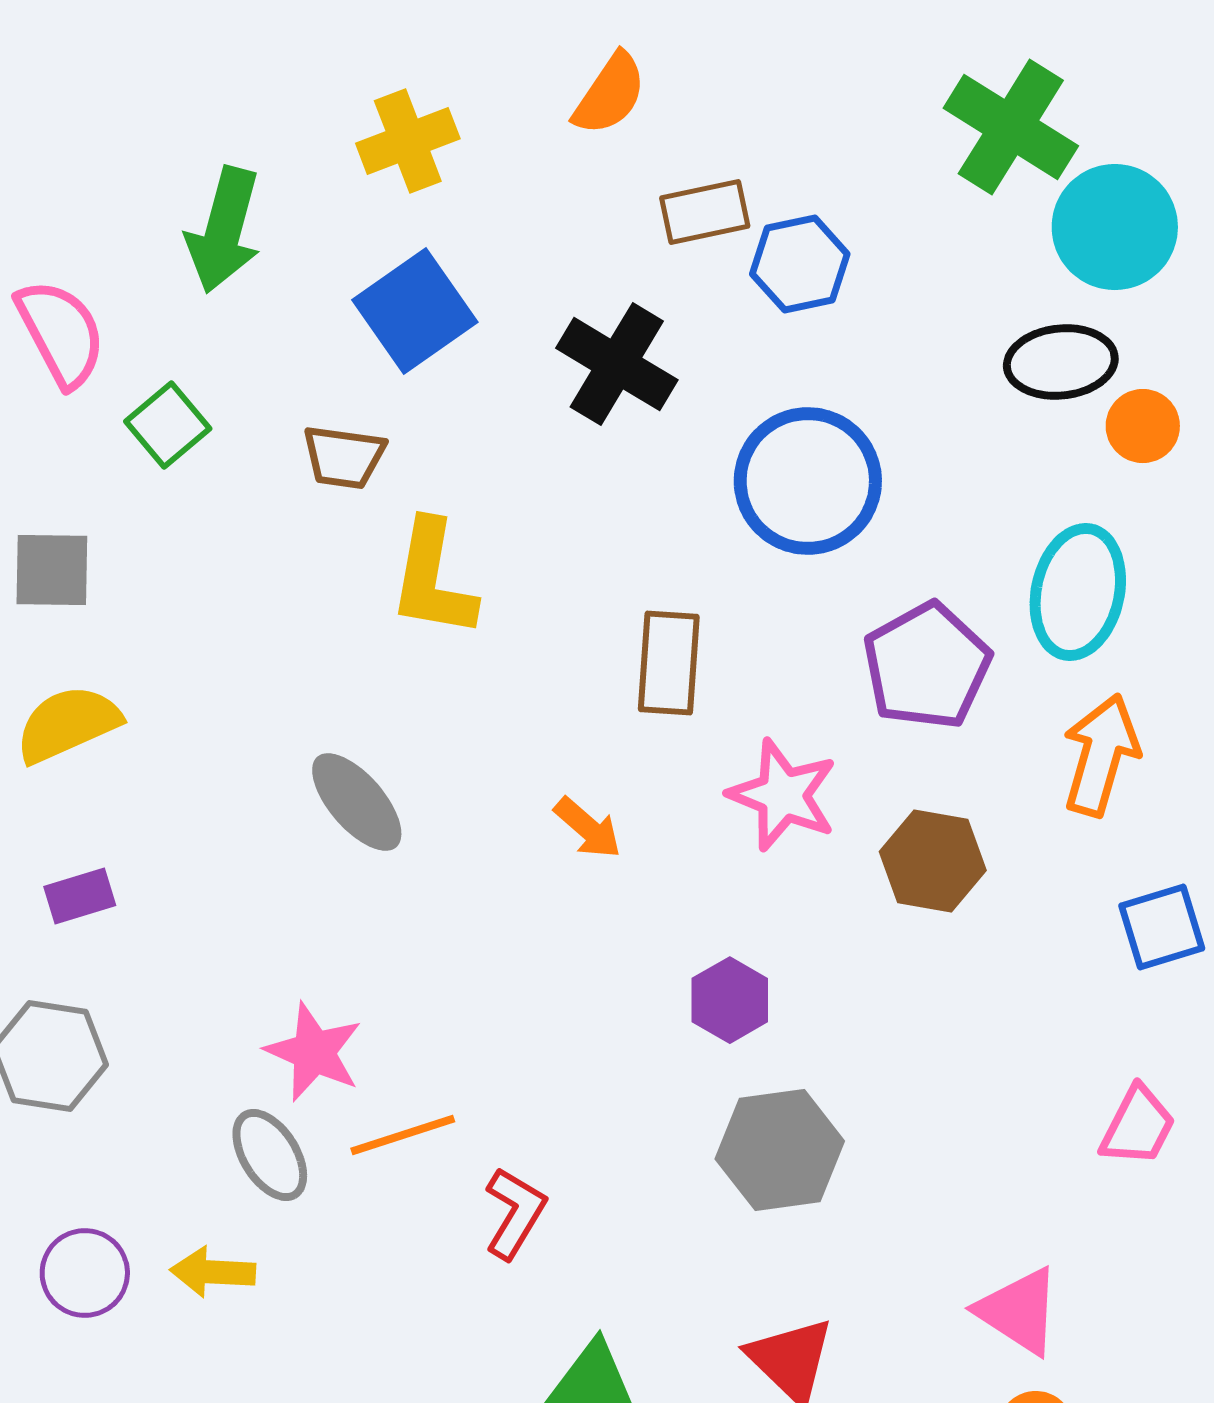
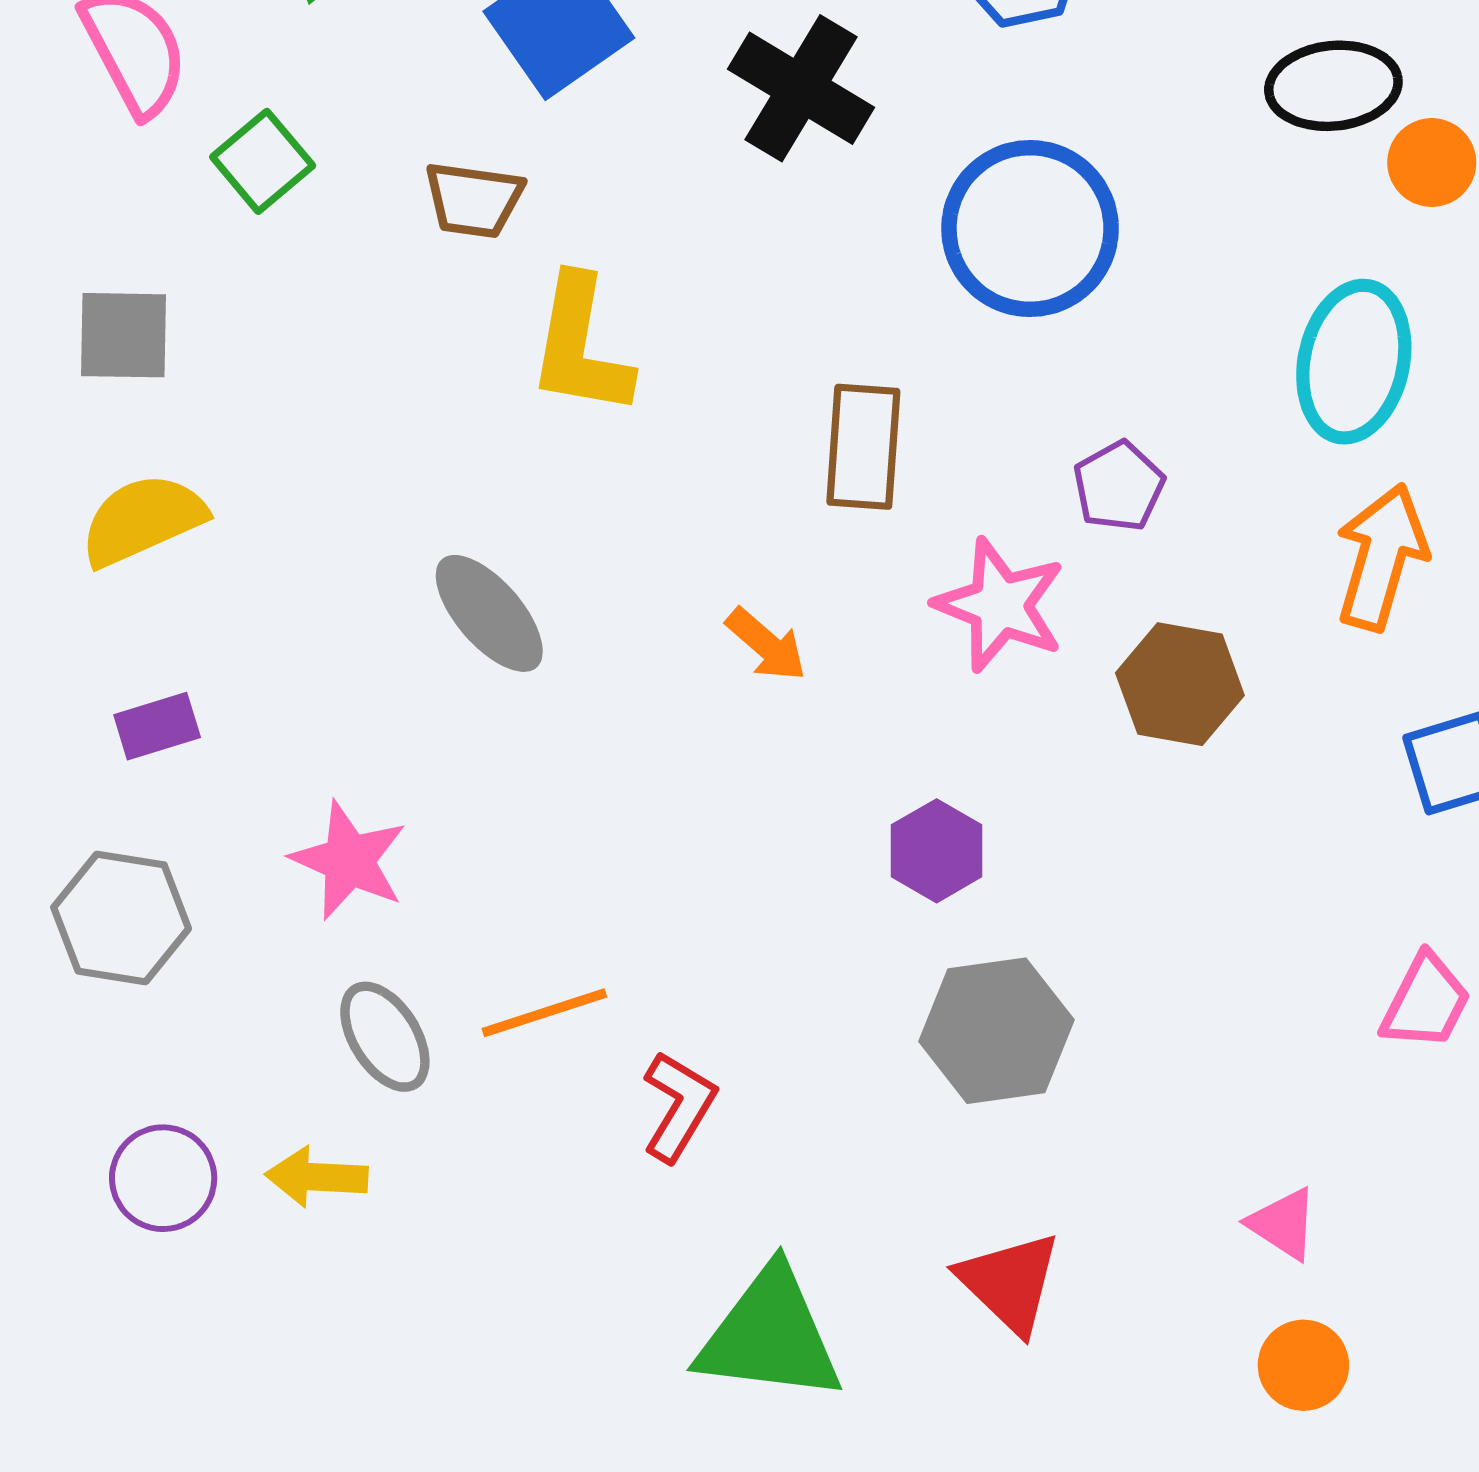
purple pentagon: (927, 666) -> (1119, 486), moved, size x0.6
pink star: (314, 1052) -> (349, 860), moved
pink triangle: (1019, 1311) -> (1283, 1224), size x0.7

